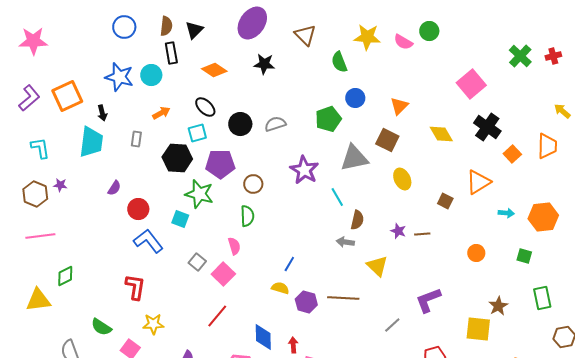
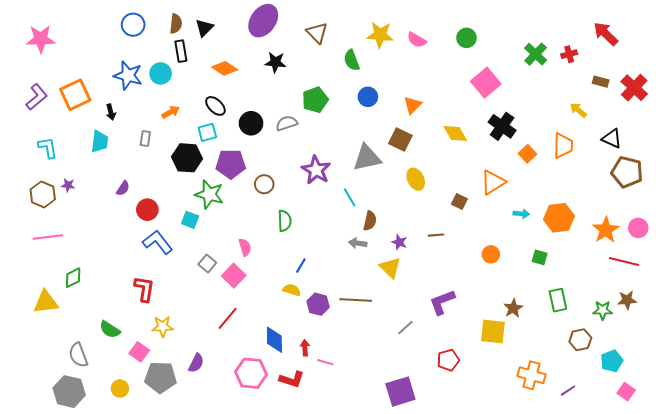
green circle: (429, 31) -> (466, 38), moved
green pentagon: (328, 119) -> (315, 100), moved
cyan trapezoid: (91, 142) -> (100, 142), size x0.7
green semicircle: (247, 216) -> (285, 221), moved
purple star: (398, 231) -> (399, 242), moved

